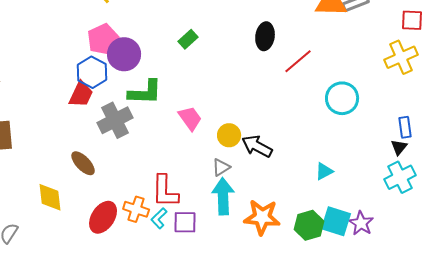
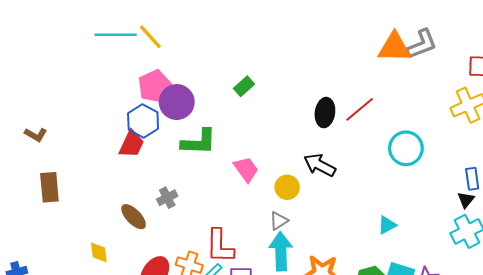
black ellipse: (265, 36) -> (325, 113), moved
gray cross: (115, 120) -> (167, 198), moved, size x0.6
black arrow: (257, 146) -> (320, 165), moved
yellow diamond: (50, 197) -> (99, 252), size x0.7

